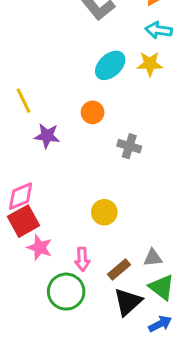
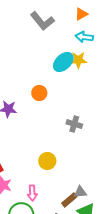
cyan ellipse: (110, 65) -> (63, 62), moved
gray cross: (129, 146) -> (74, 124), moved
brown rectangle: (119, 270) -> (69, 200), moved

